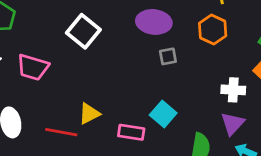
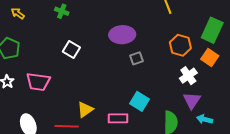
orange hexagon: (213, 29) -> (180, 45), moved
white square: (83, 31) -> (71, 49), size x0.7
white cross: (233, 90) -> (188, 76), turned -30

